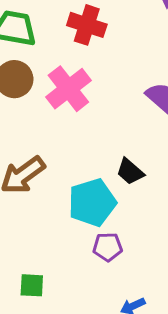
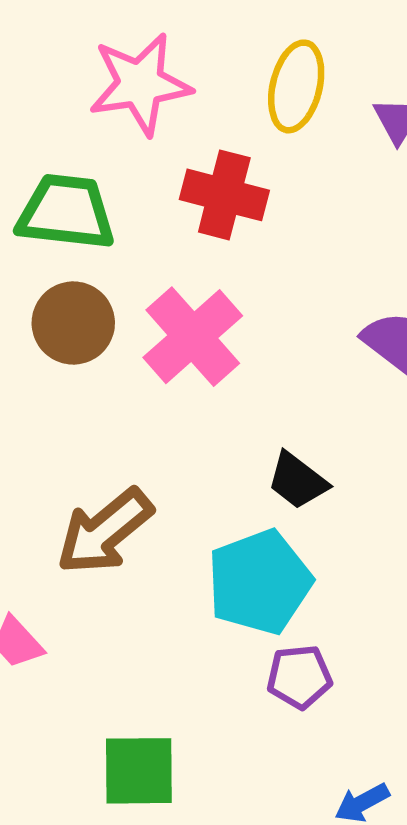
black trapezoid: (130, 172) -> (297, 481), moved
green square: (32, 285) -> (139, 771), size x1.4

